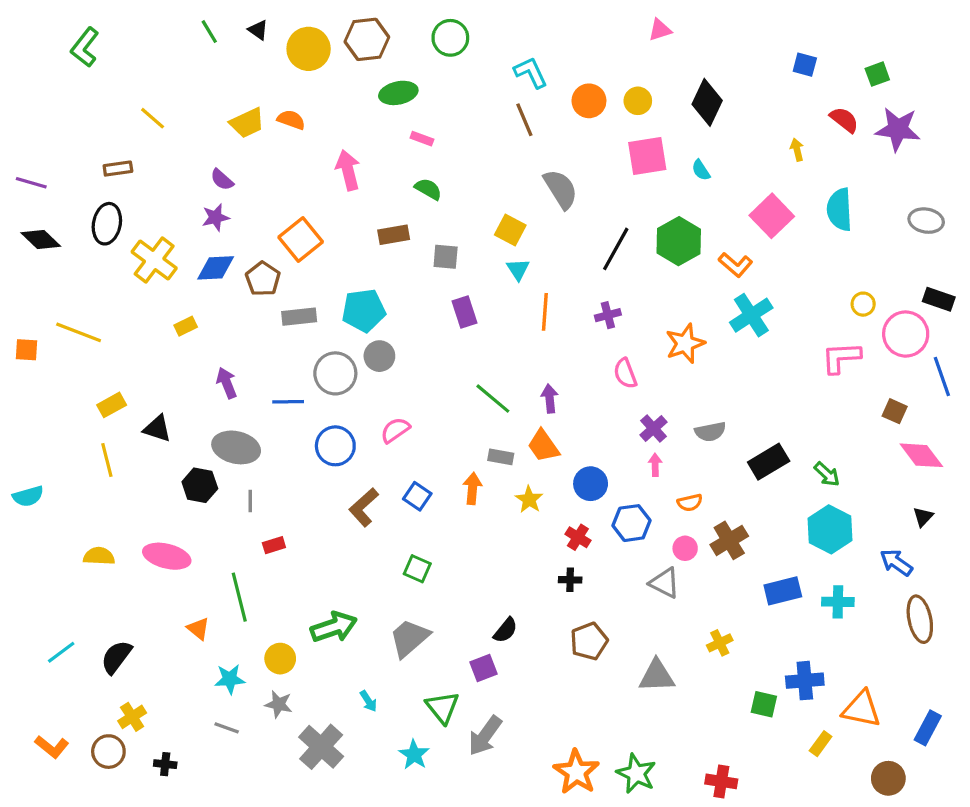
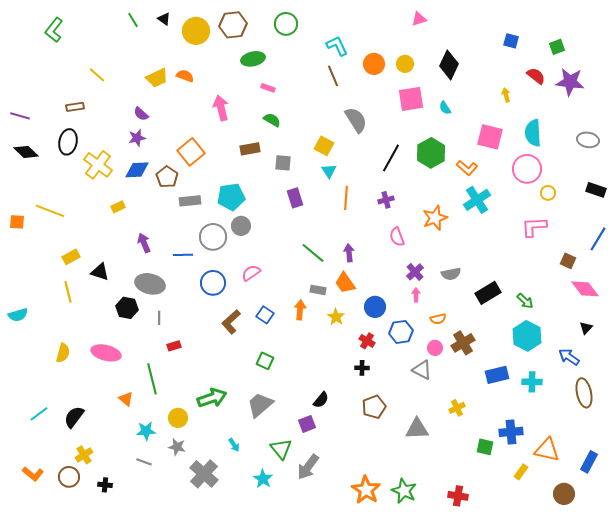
pink square: (772, 216) -> (490, 137), turned -32
pink circle: (906, 334) -> (527, 169), moved
blue line: (942, 377) -> (598, 239), turned 50
yellow semicircle: (99, 556) -> (63, 353), turned 102

